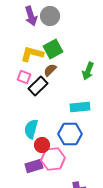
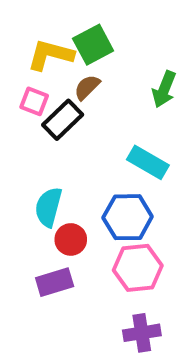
cyan rectangle: (80, 107) -> (148, 162), turned 36
pink hexagon: (53, 159) -> (138, 268), moved

